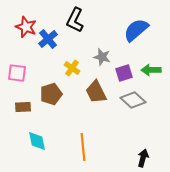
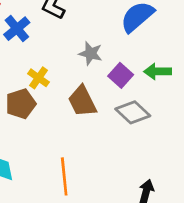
yellow cross: (72, 68) -> (39, 78), moved
purple square: (124, 73) -> (121, 75), turned -30

